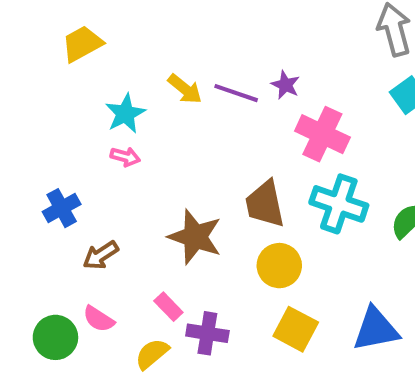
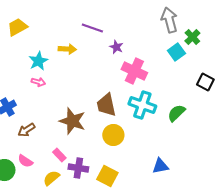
yellow arrow: (185, 89) -> (67, 49), turned -36
purple line: (236, 93) -> (92, 28), moved
yellow square: (296, 329) -> (107, 176), moved
blue triangle: (376, 329) -> (160, 166), size x0.7

